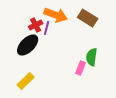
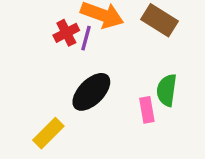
black ellipse: (28, 45) -> (91, 92), moved
pink rectangle: (81, 68) -> (147, 110), turned -32

